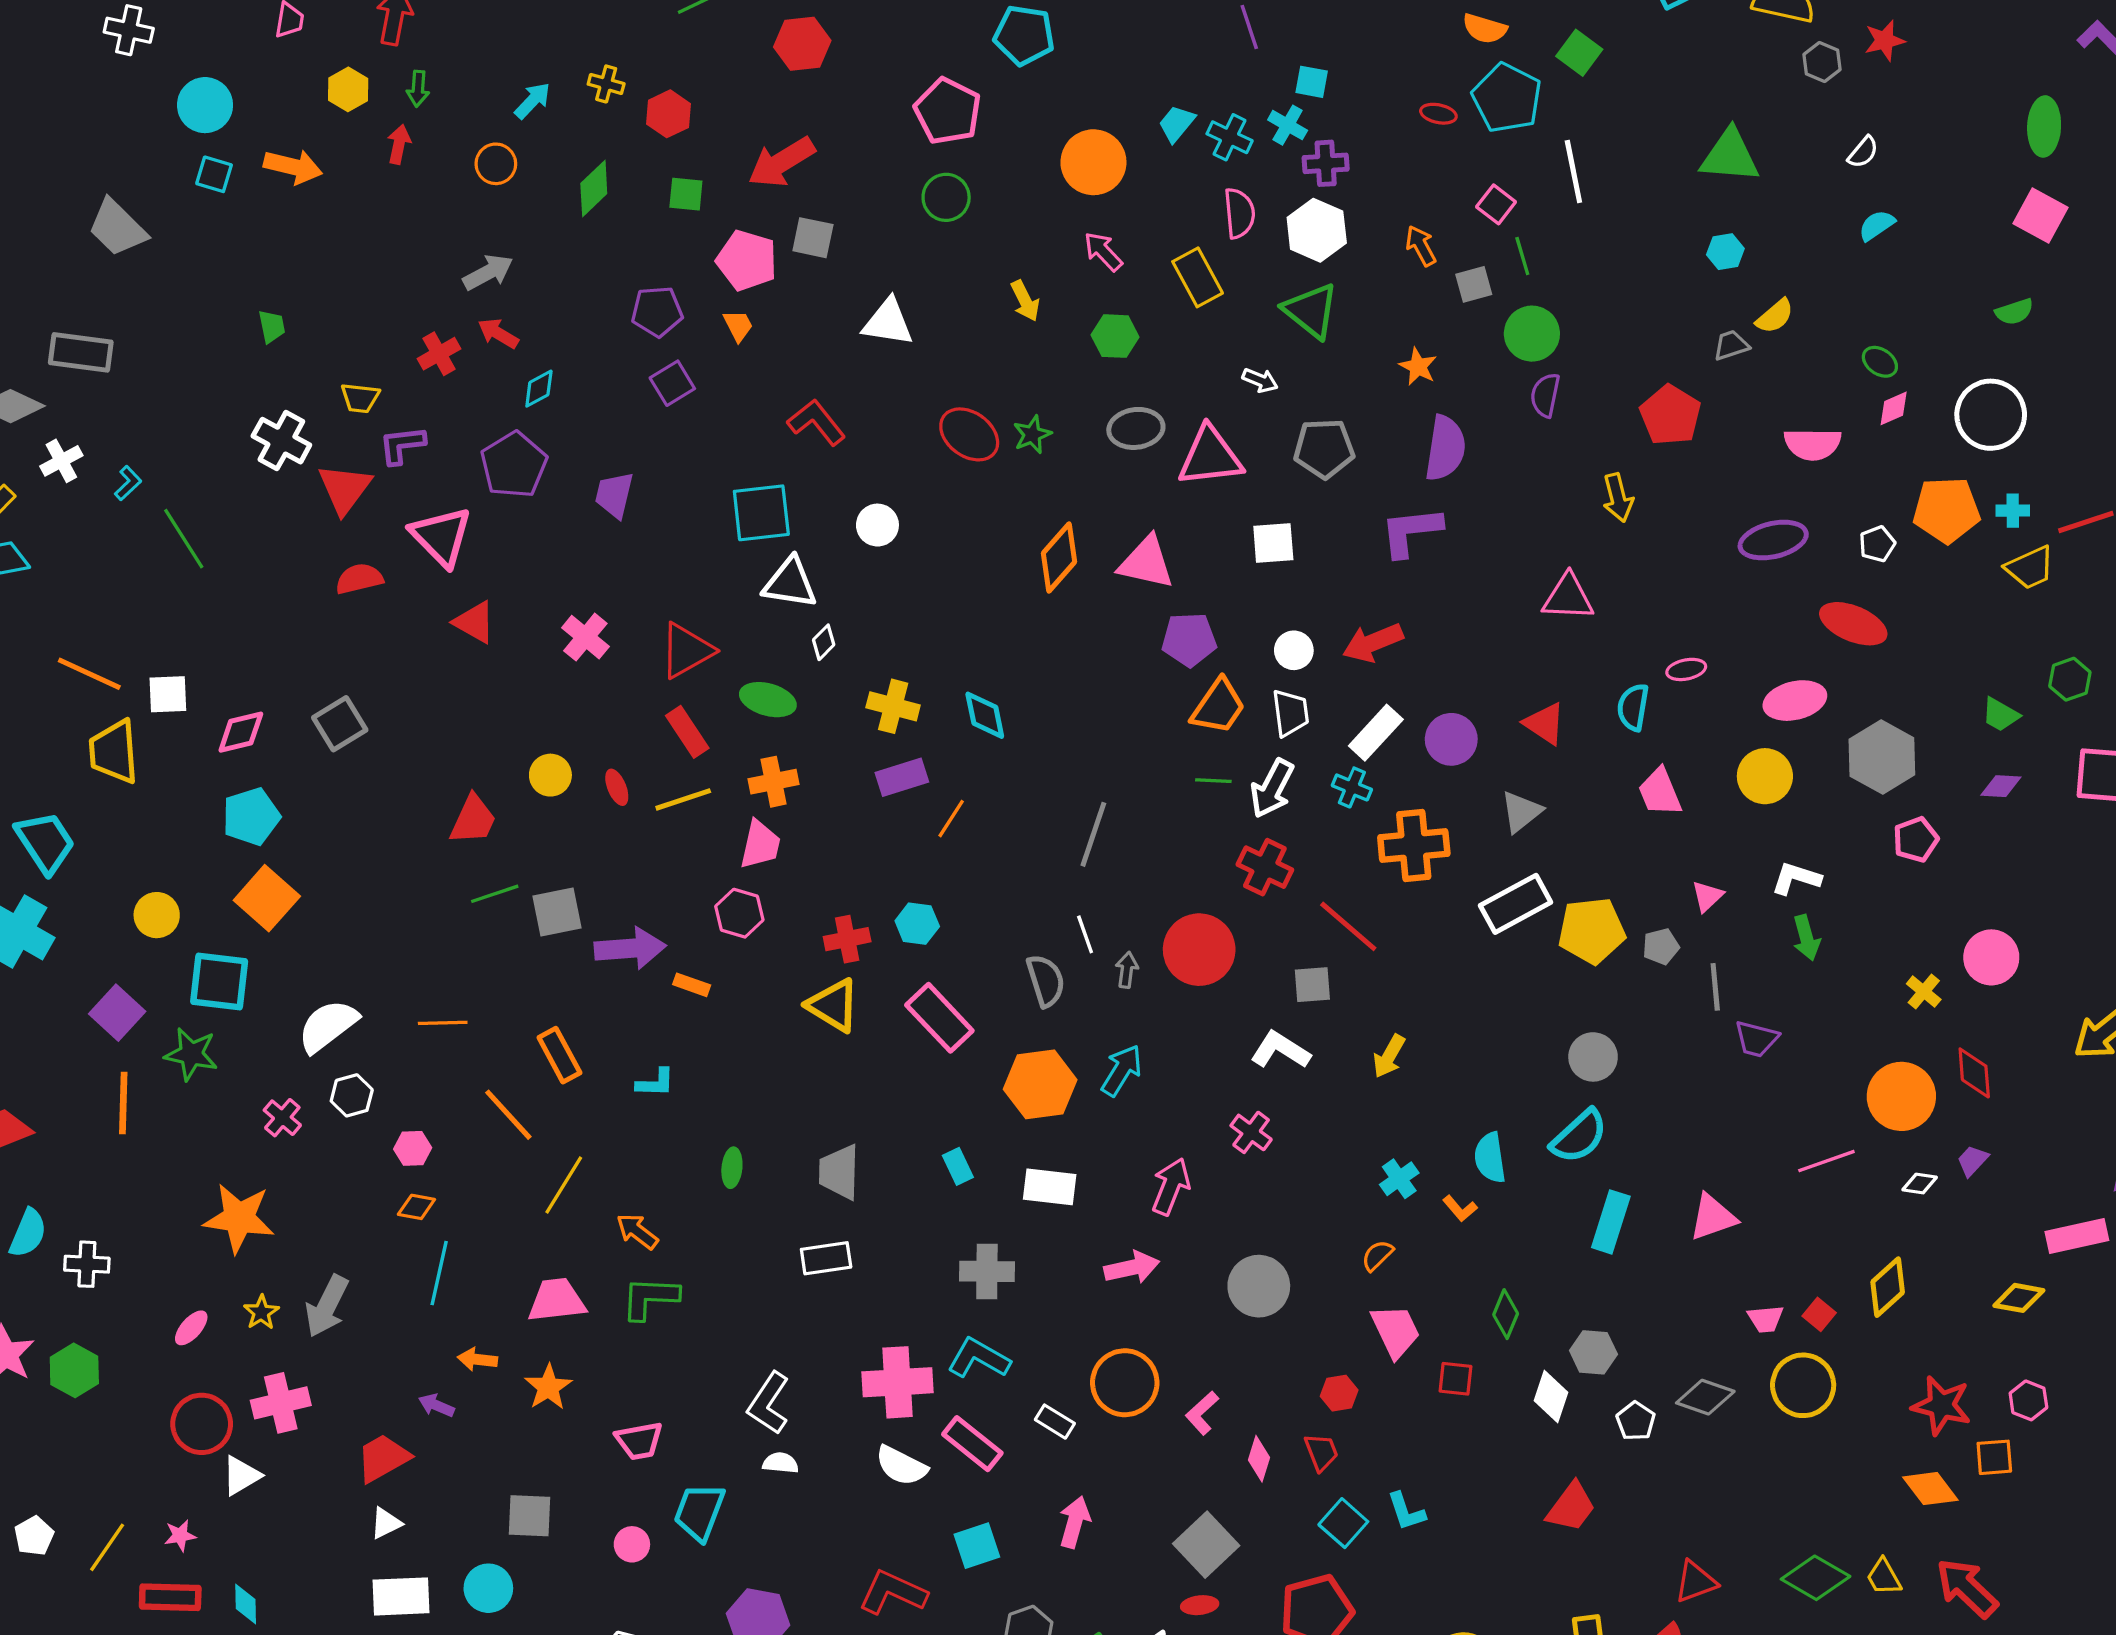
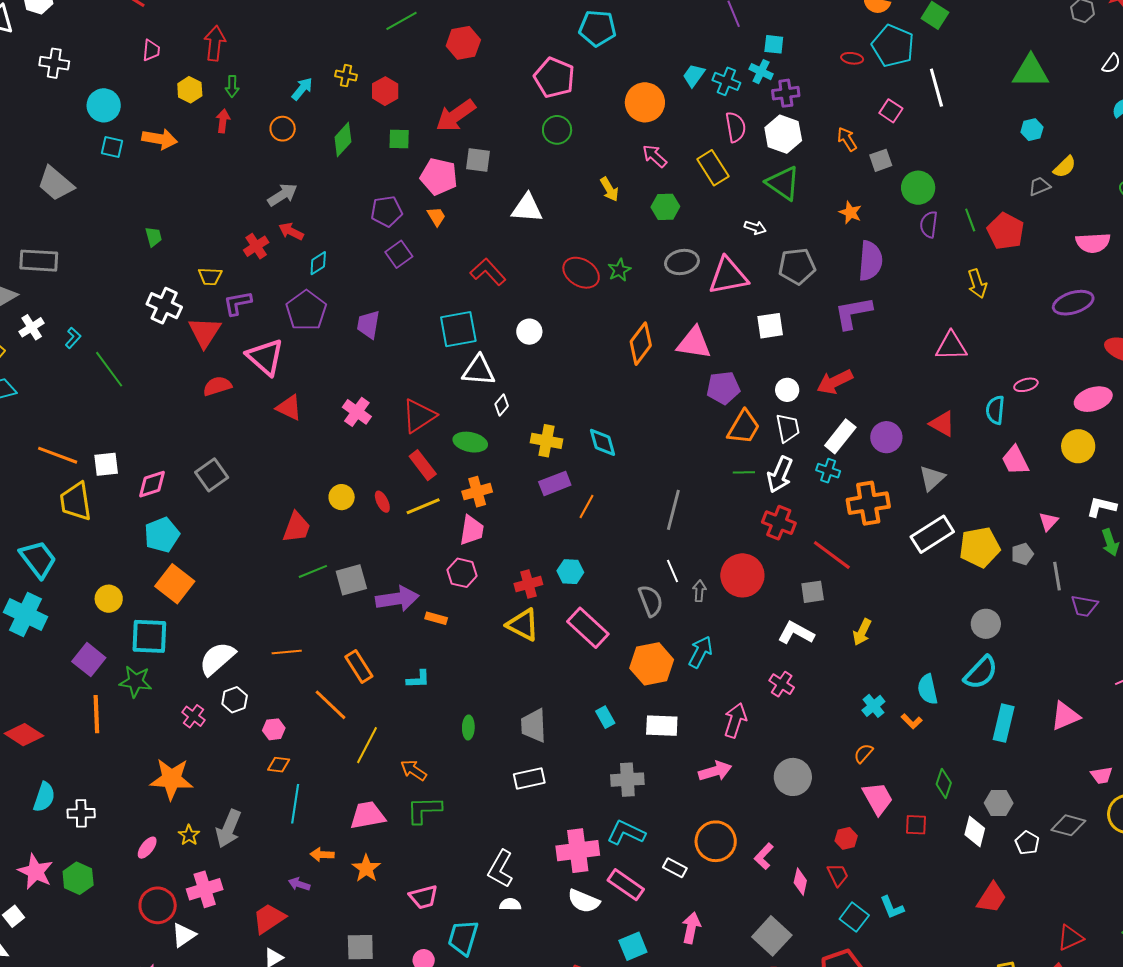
green line: (1522, 256) -> (970, 220), moved

